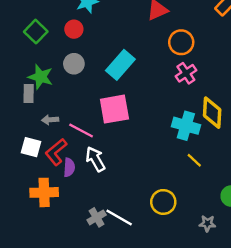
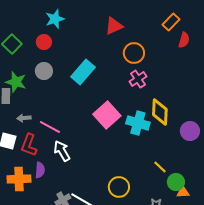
pink square: (114, 109) -> (107, 115), moved, turned -32
red L-shape: (56, 152) -> (29, 145), turned -30
yellow line: (194, 160) -> (160, 167), moved
purple semicircle: (69, 167) -> (40, 170), moved

